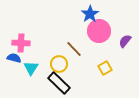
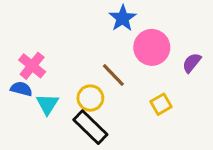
blue star: (90, 14) -> (123, 18), moved
pink cross: (21, 43) -> (32, 66), turned 36

